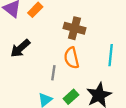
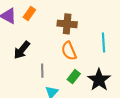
gray line: (53, 73) -> (42, 71), moved
green rectangle: (71, 97) -> (74, 77), moved

